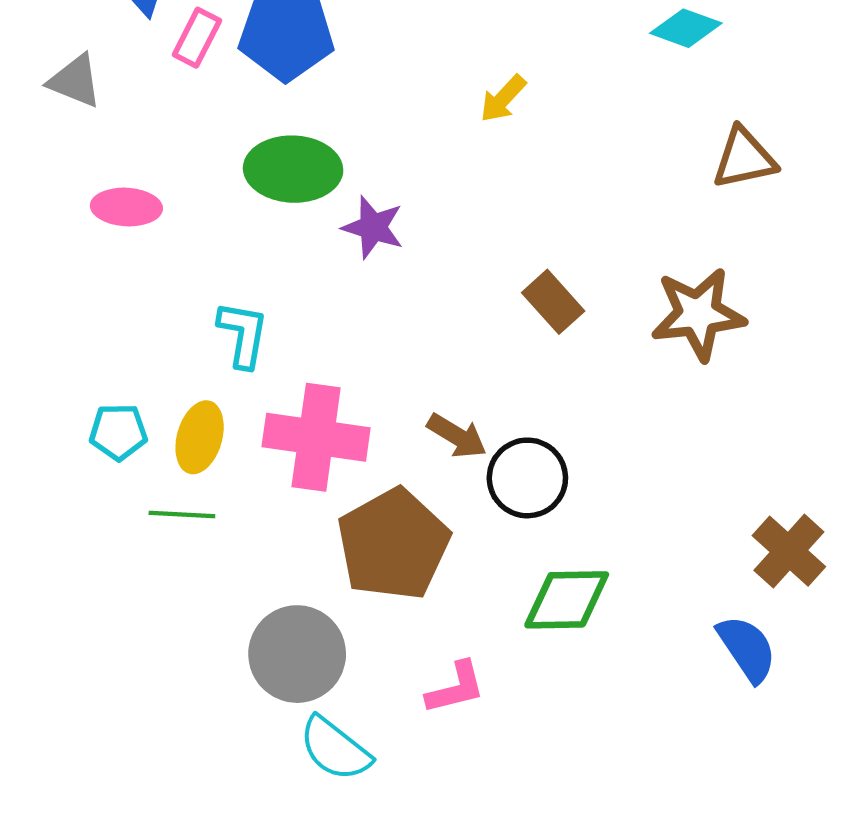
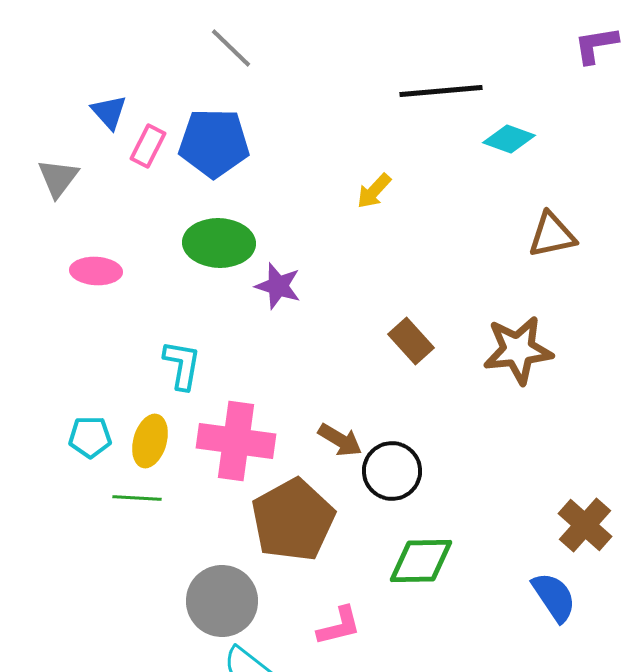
gray triangle: (75, 81) -> (58, 178), turned 45

